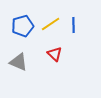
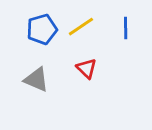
blue line: (74, 25) -> (126, 28), moved

